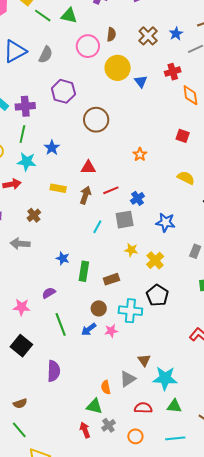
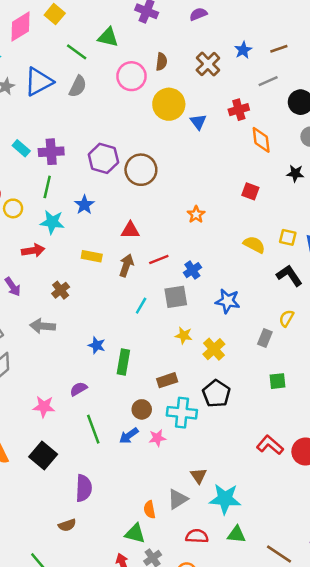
green line: (43, 16) -> (77, 52), moved
blue star: (176, 34) -> (243, 50), moved
purple hexagon: (63, 91) -> (103, 158), moved
brown rectangle: (111, 279) -> (167, 380), moved
brown semicircle: (20, 403) -> (67, 525), moved

